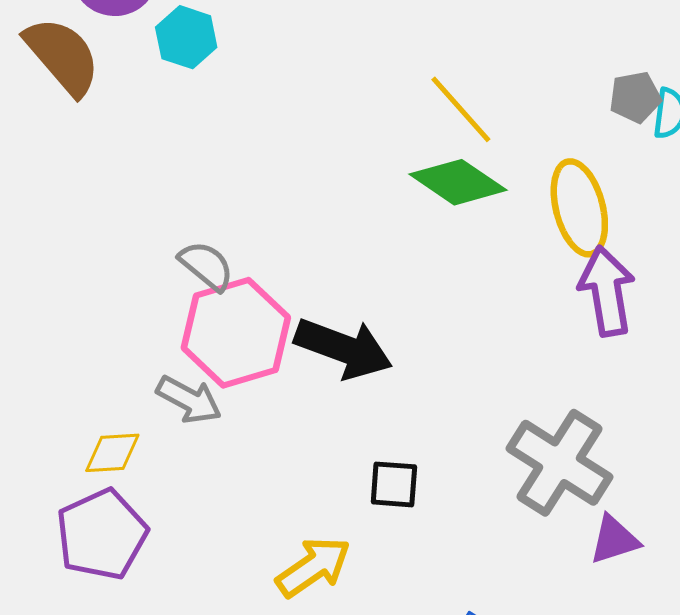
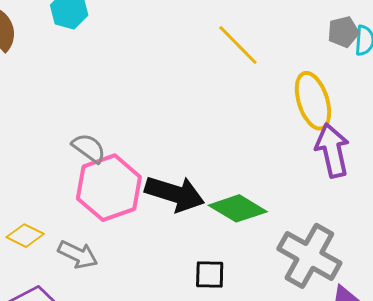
green diamond: (458, 182) -> (238, 208), moved
gray arrow: (189, 400) -> (78, 255), moved
yellow diamond: (112, 453) -> (25, 236), moved, turned 33

